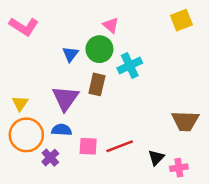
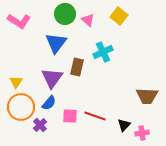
yellow square: (181, 20) -> (119, 16), moved, turned -30
green circle: (99, 49) -> (65, 14), moved
blue triangle: (70, 54) -> (56, 43), size x1.6
blue semicircle: (62, 130) -> (49, 103), turned 126
red line: (120, 146) -> (95, 116), turned 40

